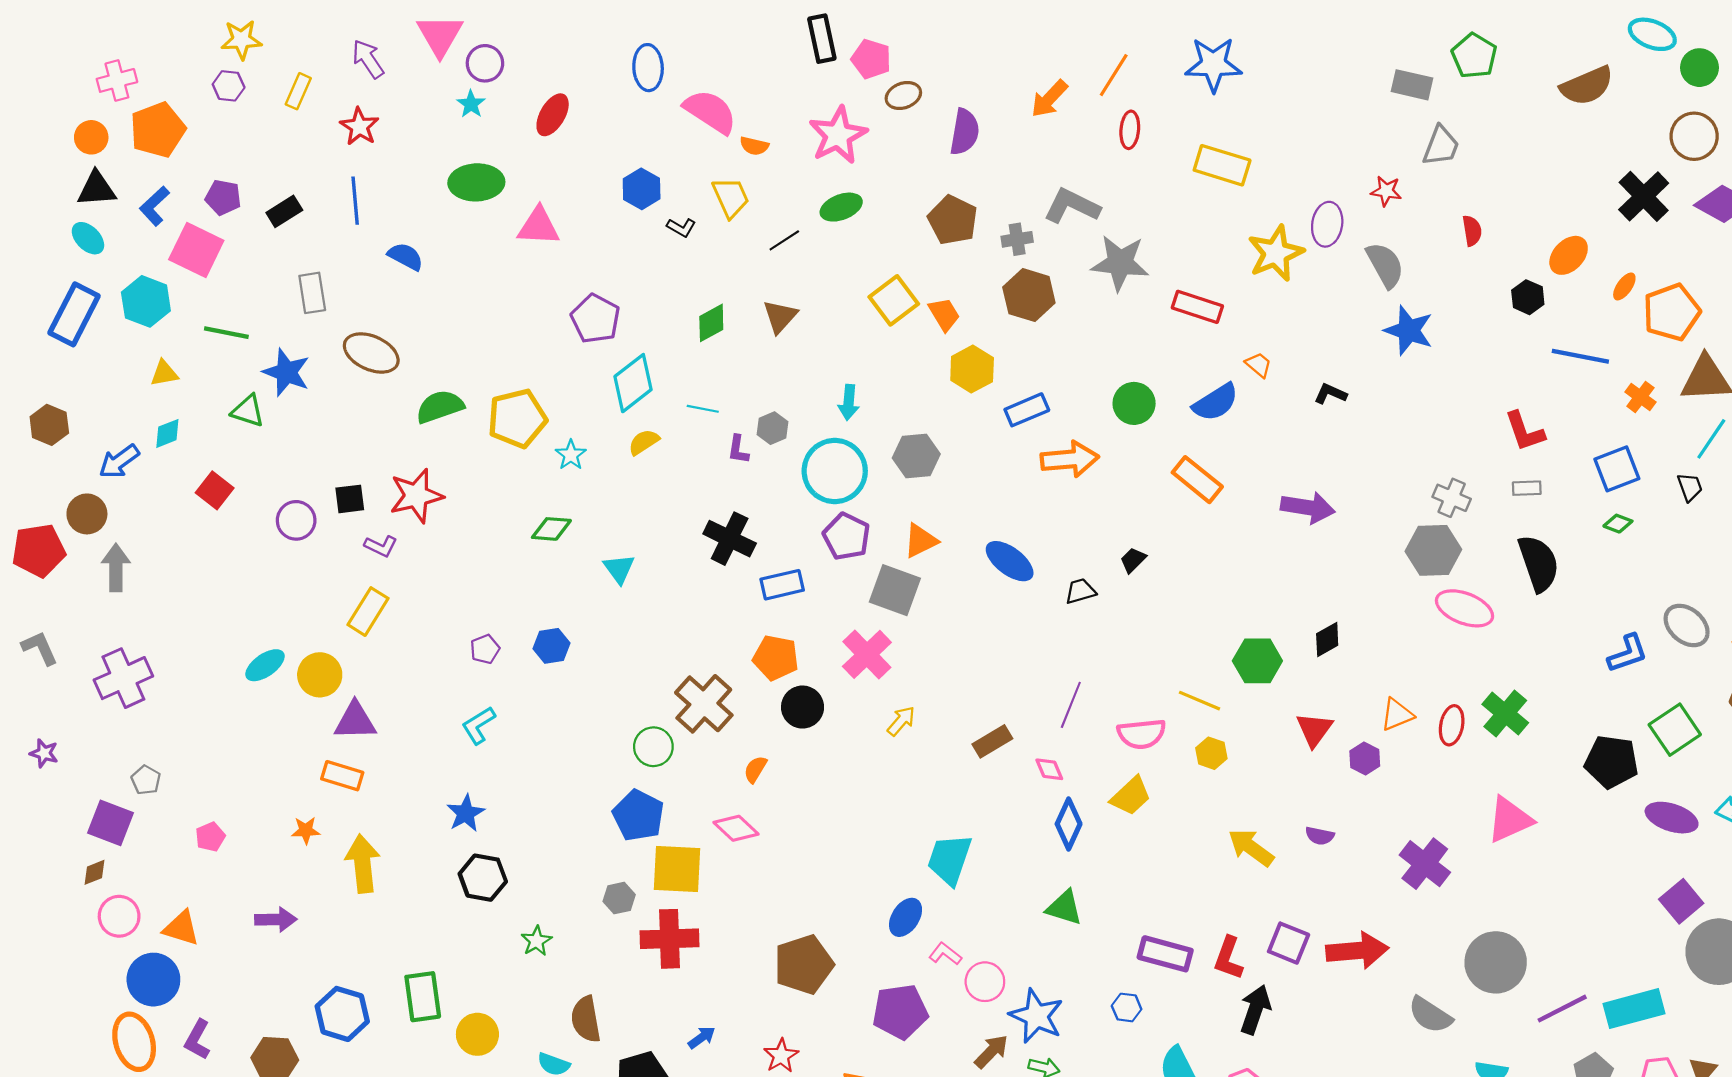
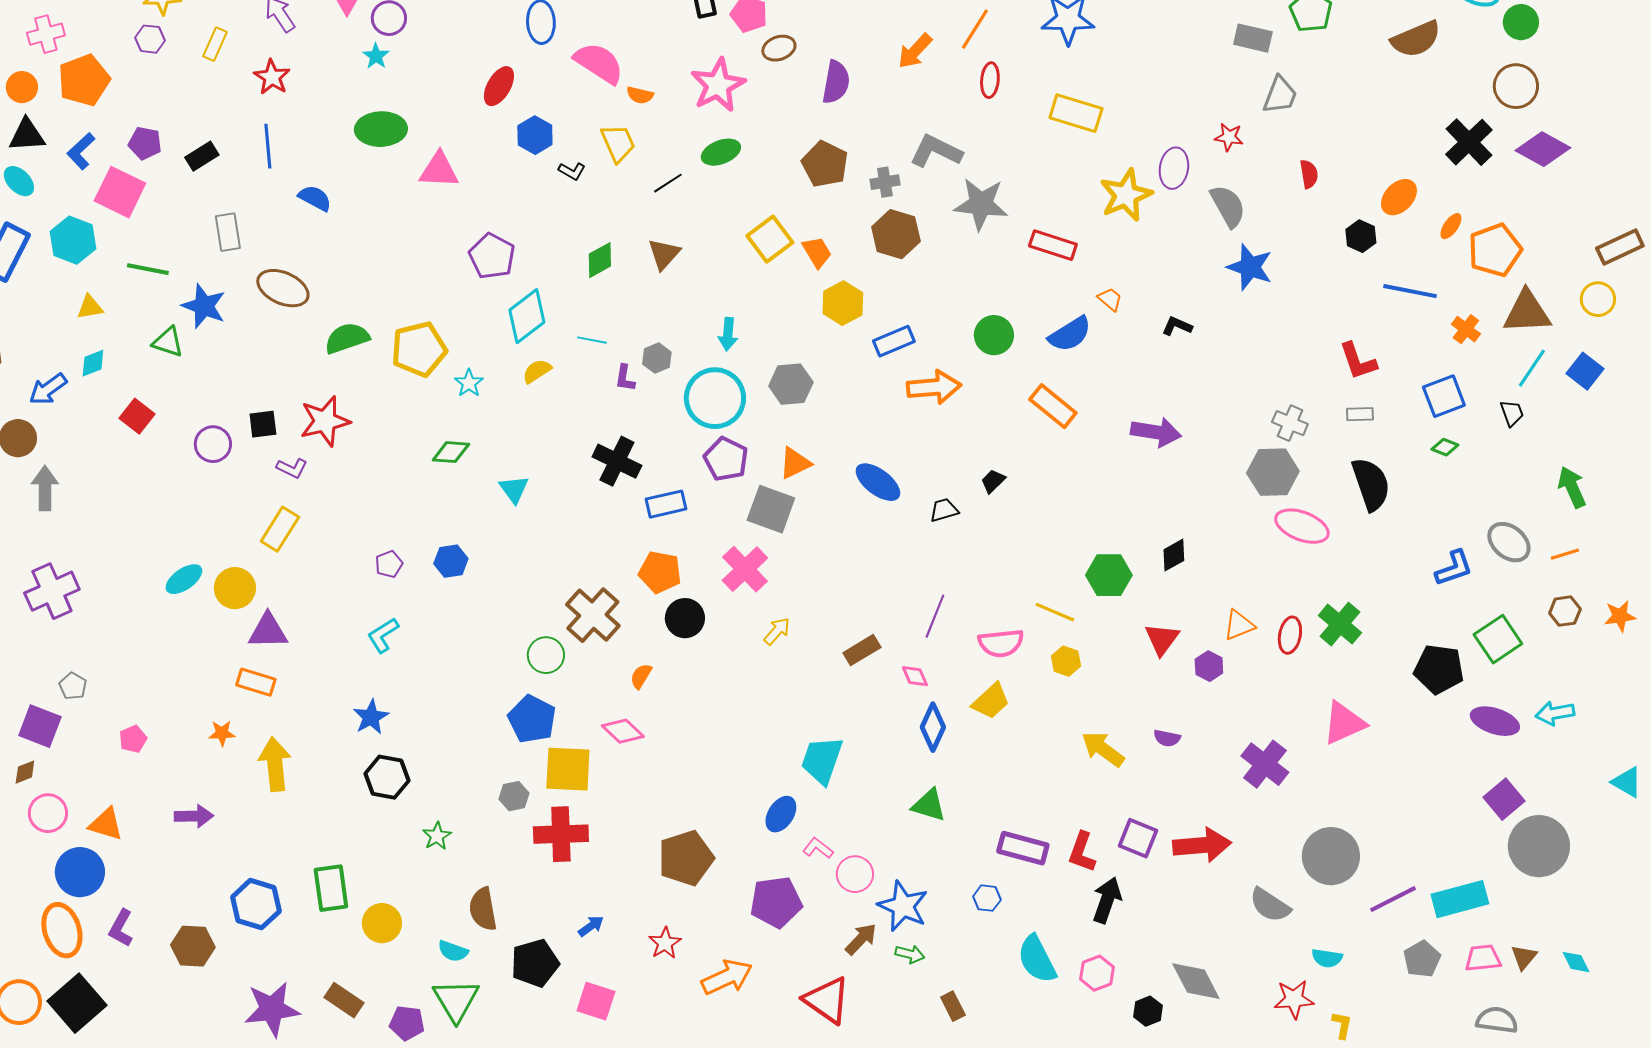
red ellipse: (553, 115) -> (499, 86), moved

